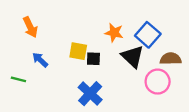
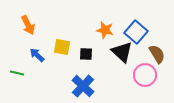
yellow square: (78, 51) -> (62, 47), moved
brown semicircle: (171, 59) -> (157, 54), turned 60

